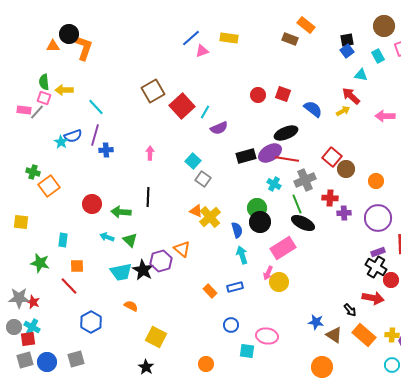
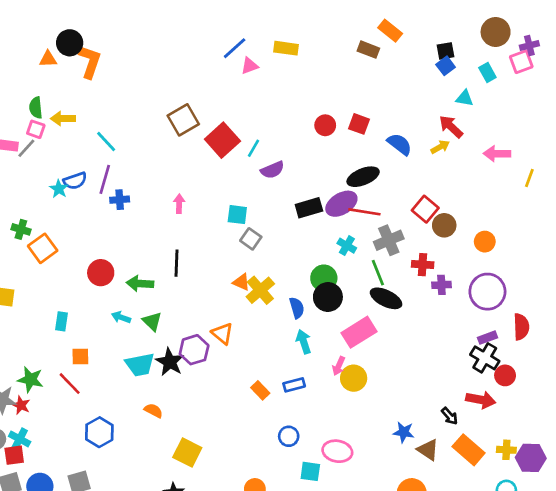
cyan square: (193, 161) -> (237, 215), turned -35
green star: (40, 263) -> (30, 379), moved

